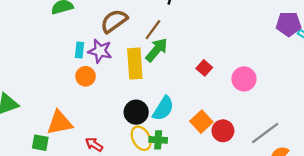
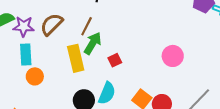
cyan rectangle: (79, 50) -> (26, 54), size x1.5
purple star: (100, 51) -> (24, 26), moved
red square: (204, 68) -> (115, 60), moved, turned 32

